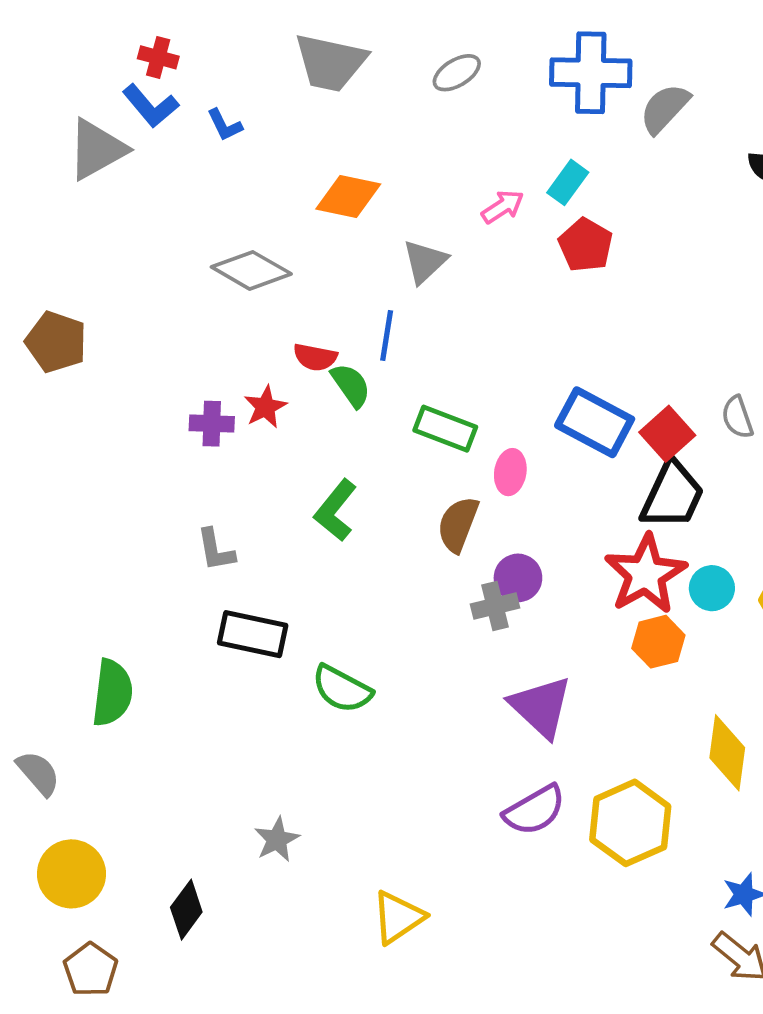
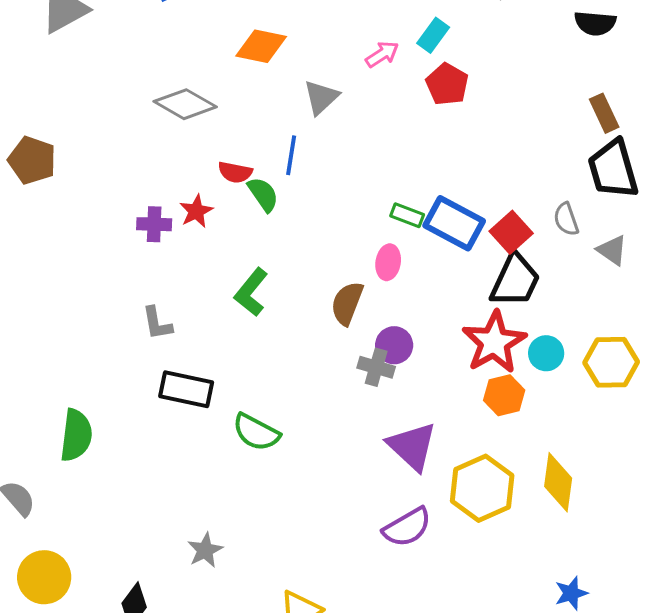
green rectangle: (445, 429) -> (407, 215), moved, size x0.7
gray cross: (495, 606) -> (376, 367), turned 30
yellow hexagon: (630, 823) -> (482, 488), moved

